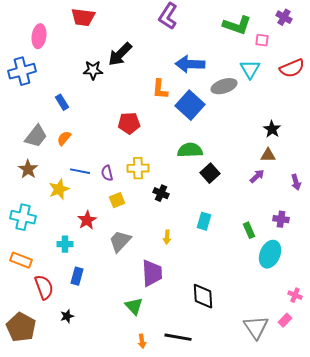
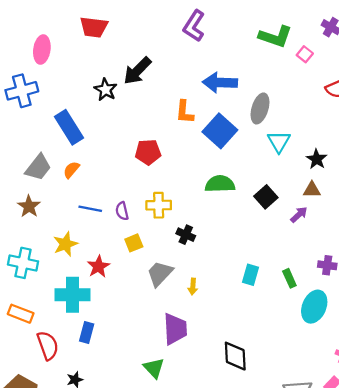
pink square: (262, 40) -> (305, 54), turned 32
cyan triangle: (250, 69) -> (279, 141), moved
black star: (93, 70) -> (106, 90), turned 30
gray ellipse: (224, 86) -> (260, 108), turned -55
blue rectangle: (62, 102) -> (69, 127), size x1.8
black square: (210, 173) -> (266, 197), moved
yellow star: (59, 189) -> (65, 244), moved
cyan rectangle: (204, 221) -> (251, 275), moved
gray trapezoid: (120, 241) -> (160, 274), moved
cyan cross: (65, 244) -> (73, 295), size x1.8

